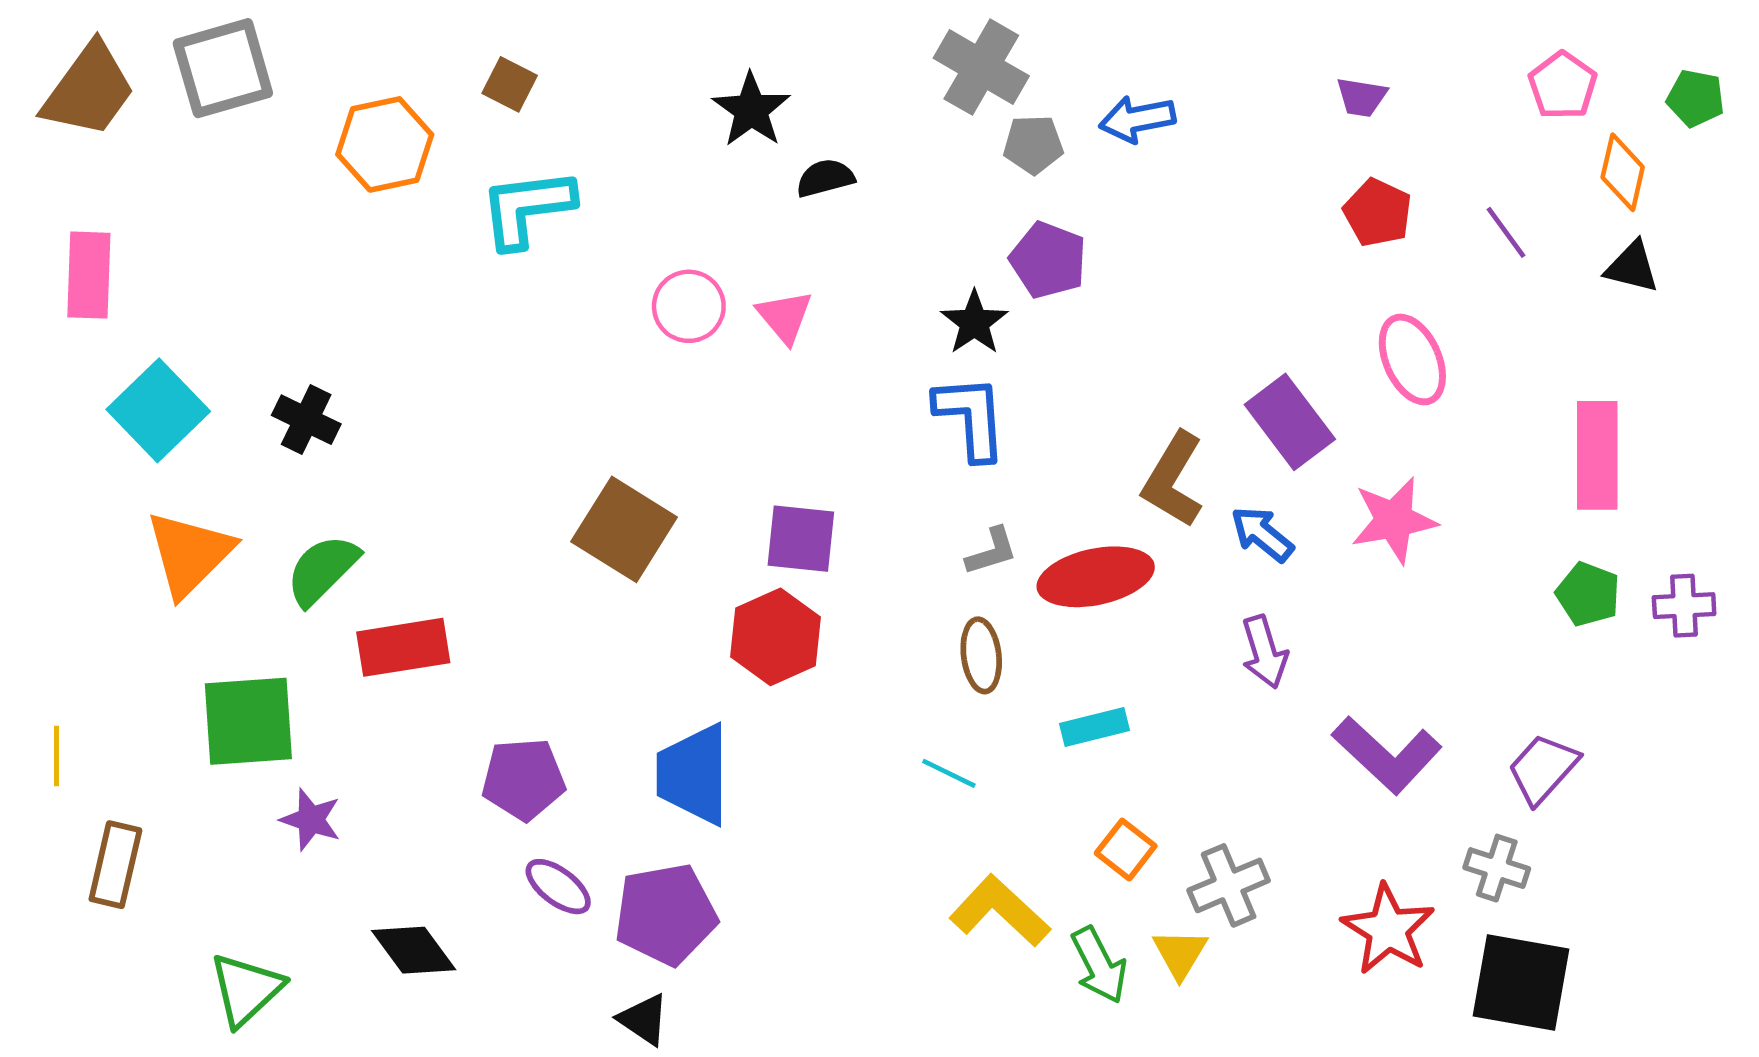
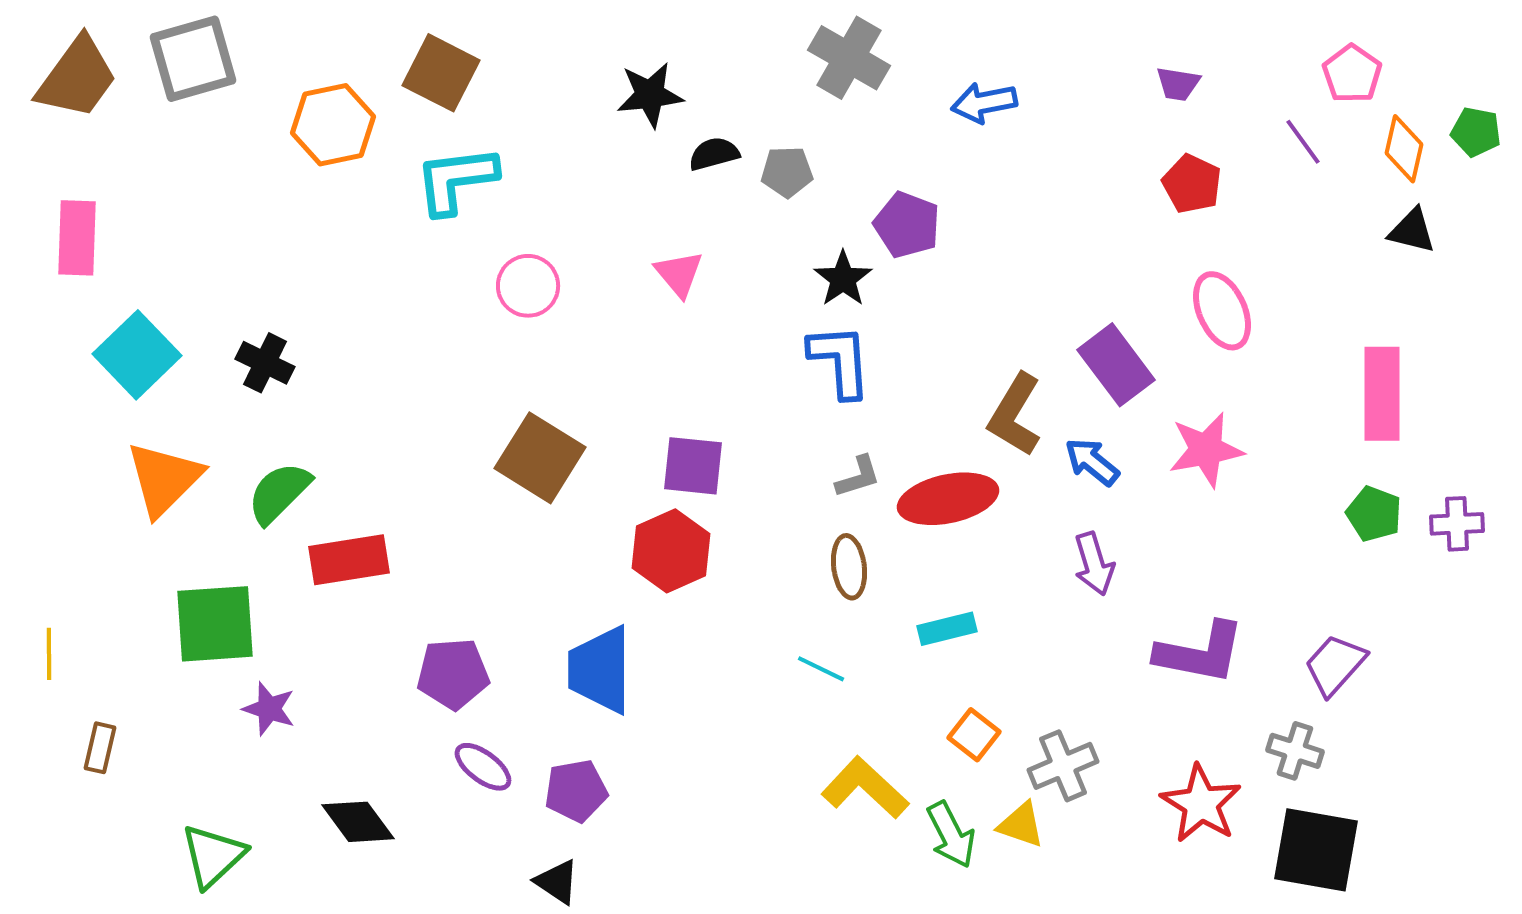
brown square: (510, 84) -> (441, 73), size x1.6
green pentagon: (1696, 98) -> (1476, 132), moved
black star: (751, 110) -> (650, 95), turned 30
gray pentagon: (1033, 144) -> (787, 172), moved
purple line: (1506, 232) -> (1303, 142), moved
pink circle: (689, 306) -> (528, 286), moved
purple L-shape: (1387, 755) -> (1200, 653), turned -32
brown rectangle: (115, 865) -> (100, 748), size x0.7
purple pentagon: (666, 914) -> (576, 791), size x0.7
yellow triangle: (1180, 954) -> (1021, 825), turned -42

